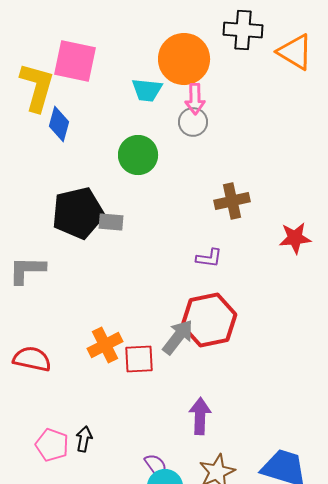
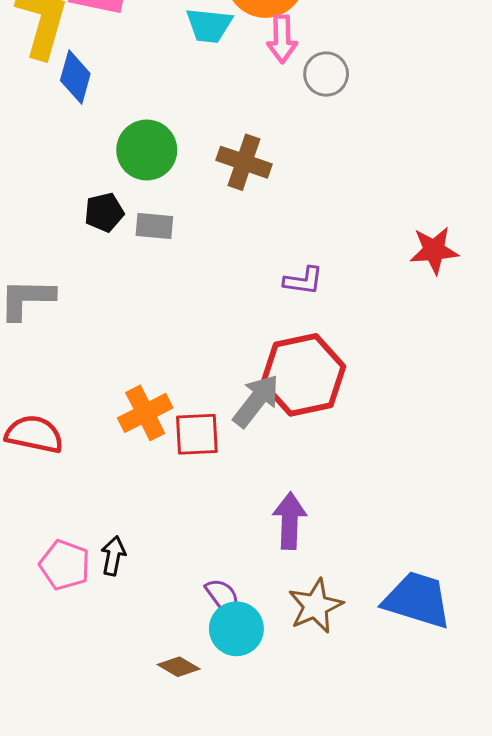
gray circle: (193, 122) -> (326, 74), moved
green circle: (138, 155) -> (147, 150), moved
brown cross: (232, 201) -> (244, 162), moved, turned 32
black pentagon: (78, 213) -> (104, 212), size x0.5

